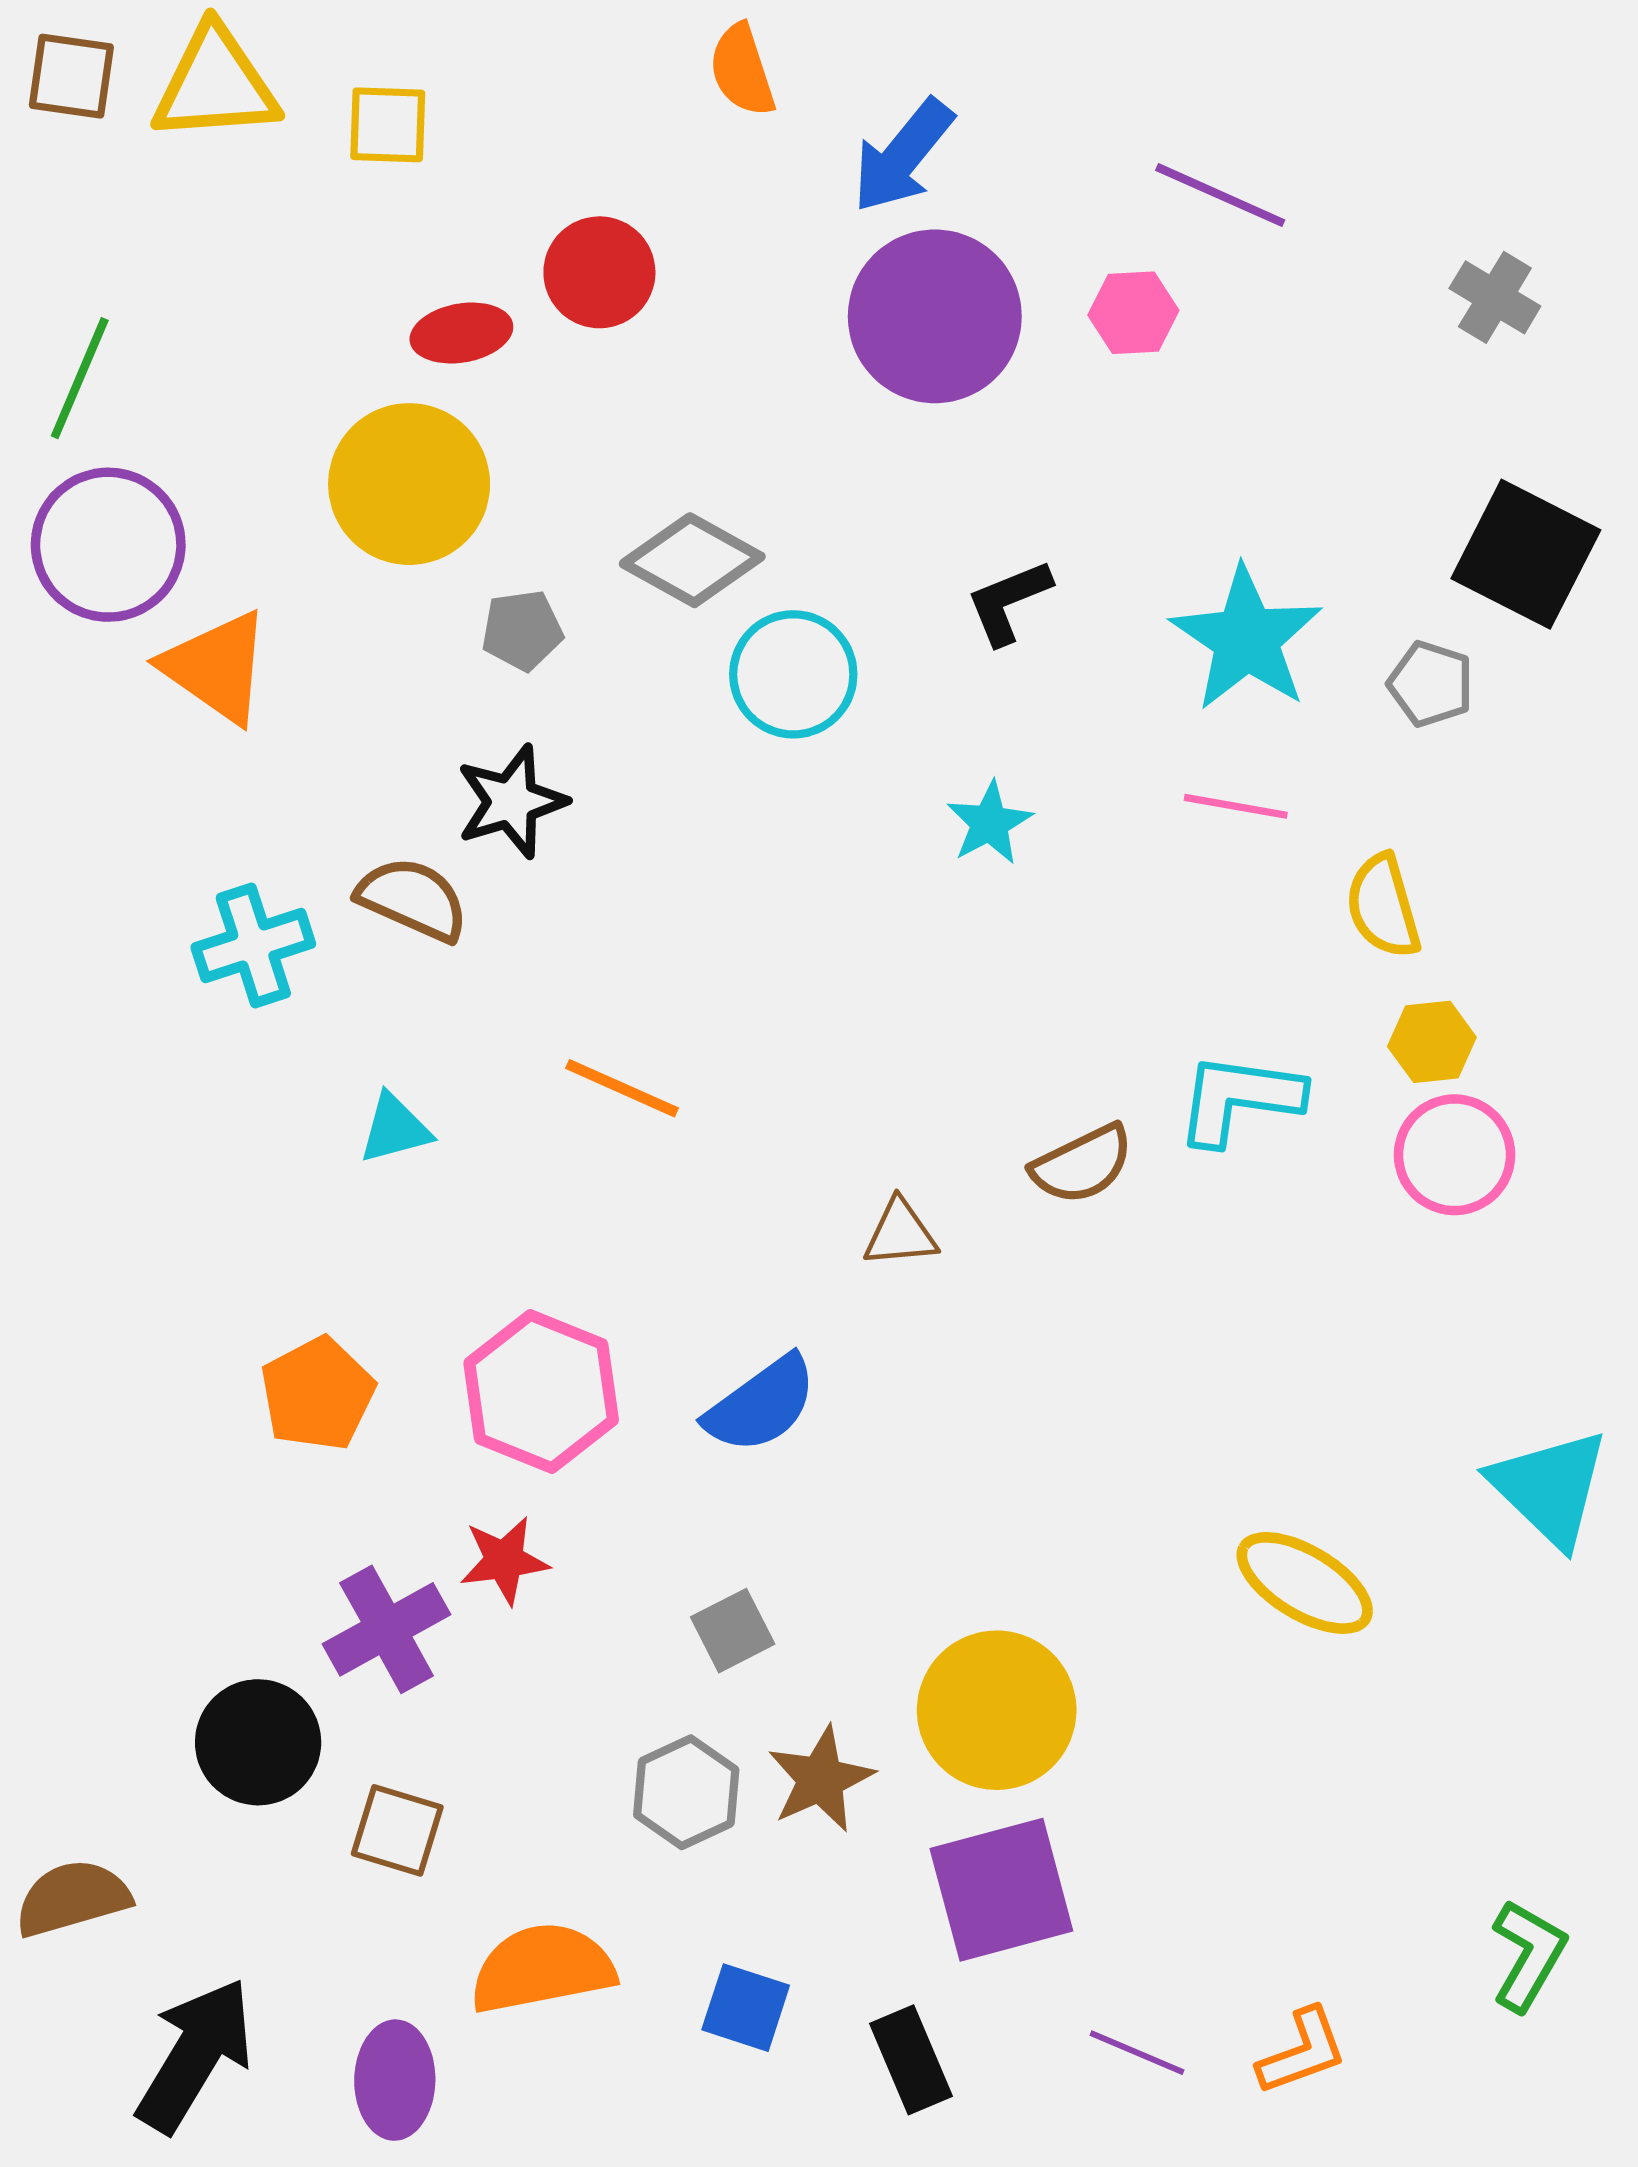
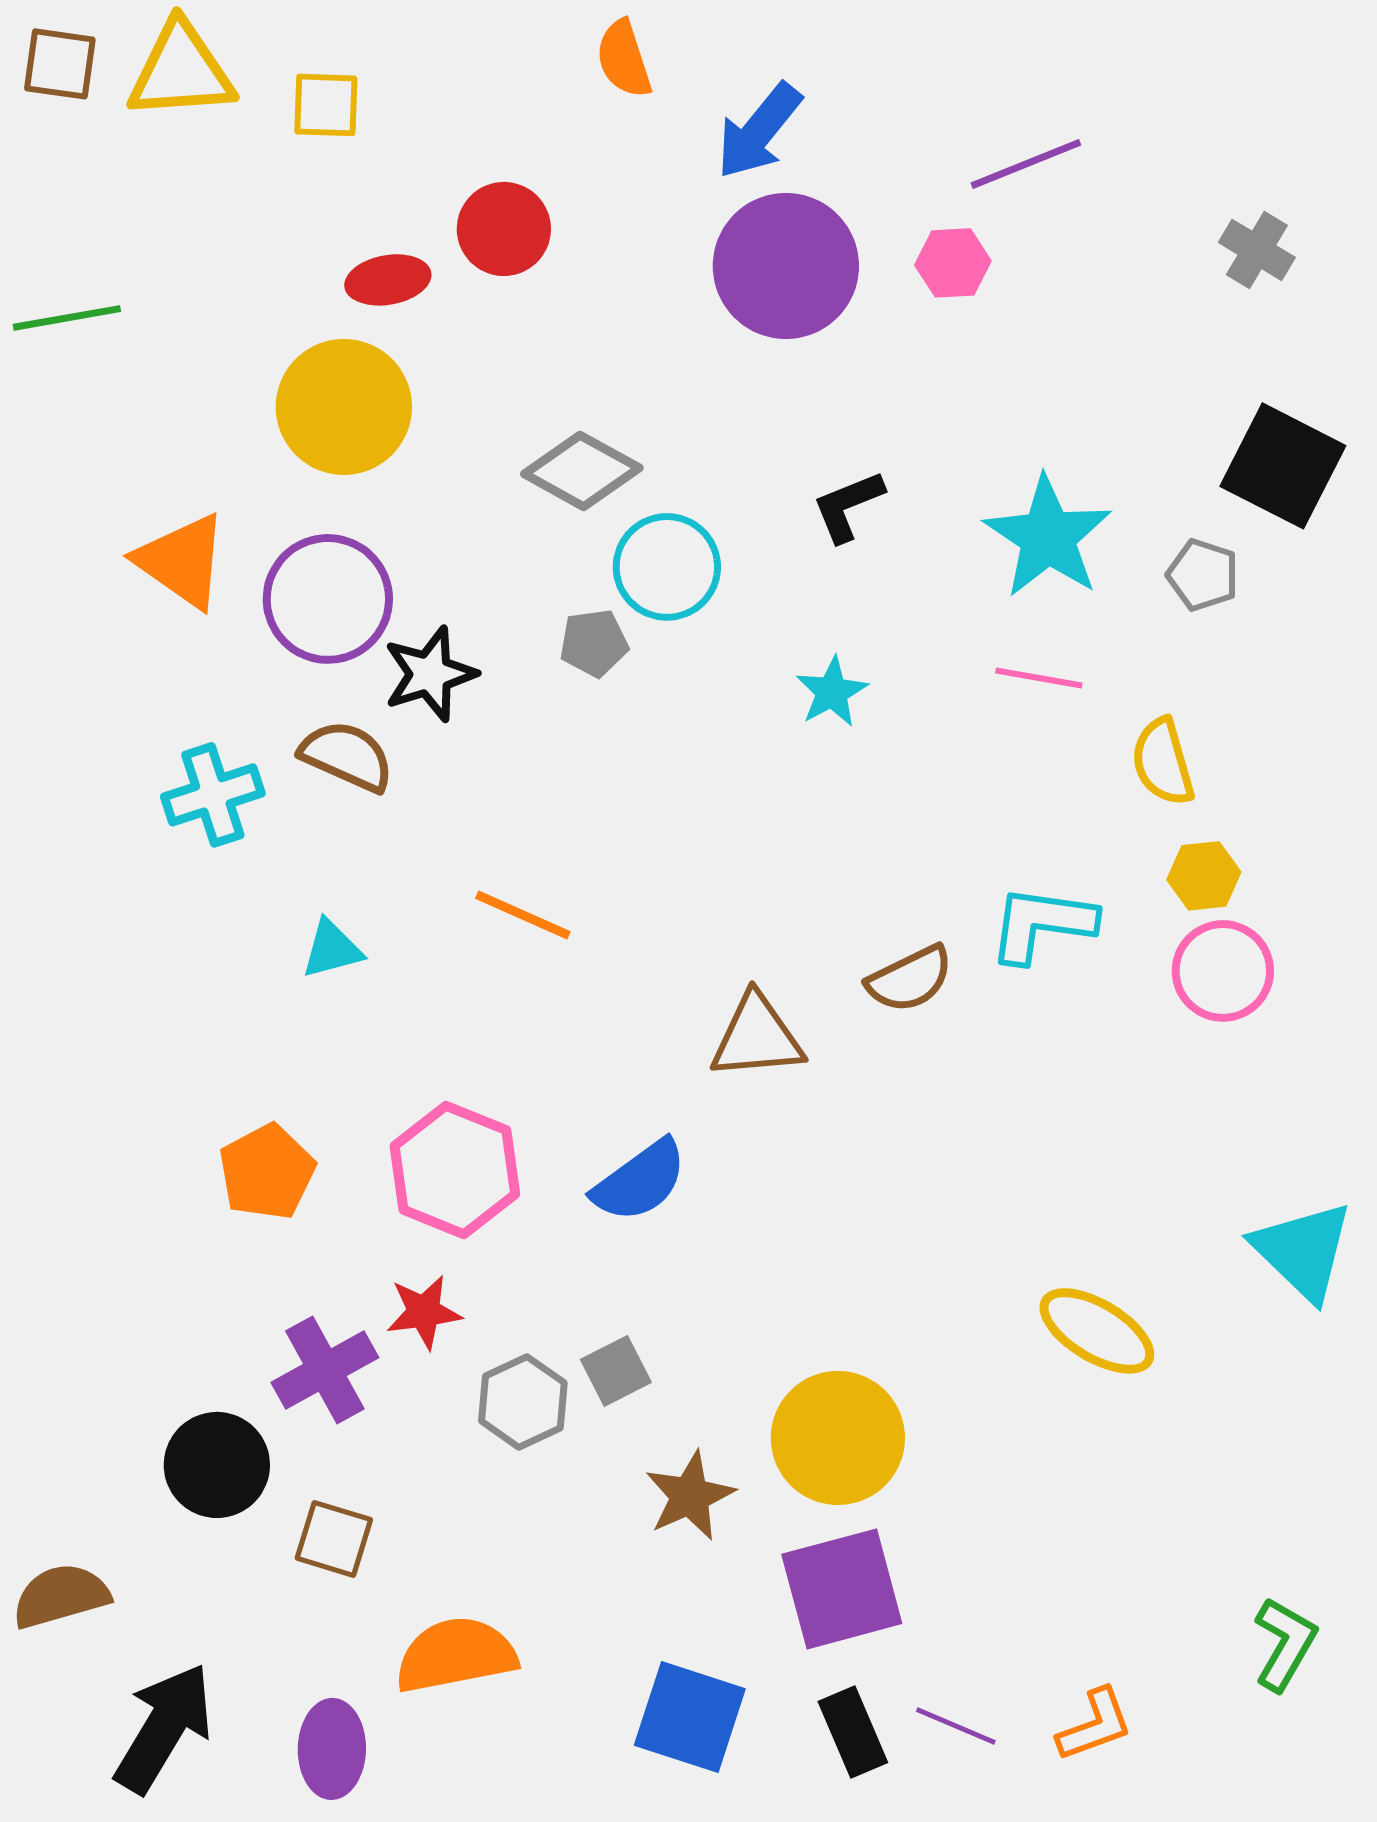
purple line: (1220, 195) -> (1026, 164), turned -46
green line: (80, 378) -> (67, 318), turned 57
purple circle: (108, 545) -> (328, 599), moved
gray pentagon: (522, 630) -> (594, 643), moved
brown triangle: (900, 1233) -> (757, 1037), size x1.5
gray hexagon: (686, 1792) -> (523, 1402), moved
blue square: (746, 2008) -> (690, 1717), moved, size x1.5
black rectangle: (911, 2060) -> (853, 1732), moved

